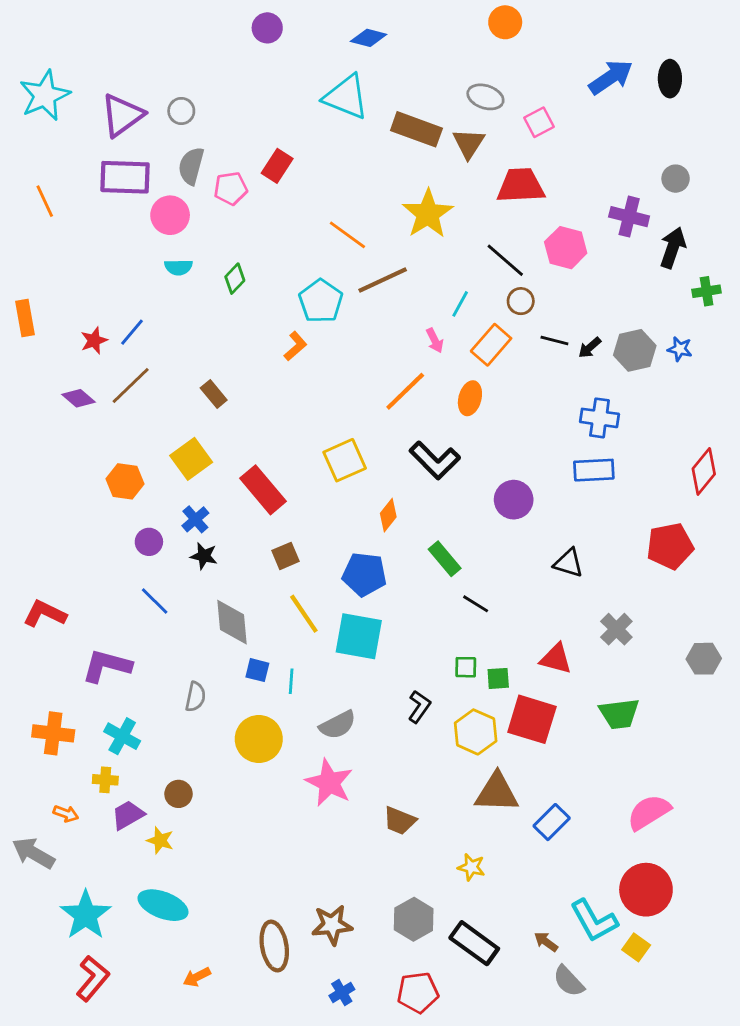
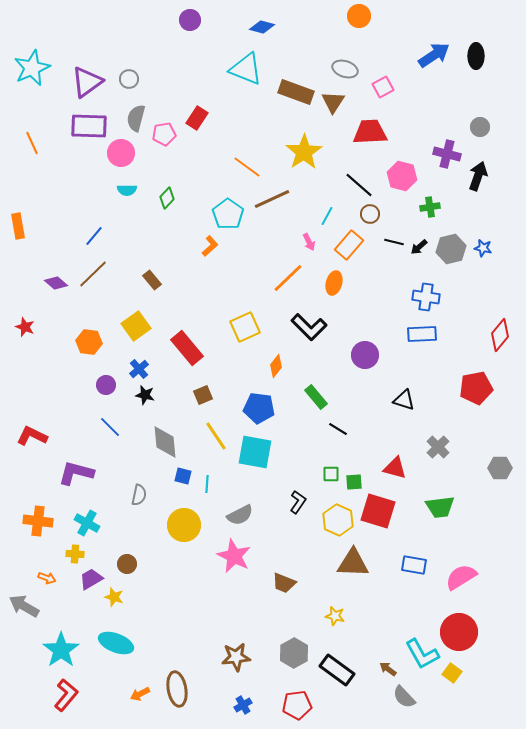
green cross: (707, 291) -> (430, 207), moved
red star: (94, 341) -> (25, 327), moved, turned -30
blue rectangle: (552, 822) -> (414, 565), moved, turned 55
brown ellipse: (274, 946) -> (177, 689), moved

